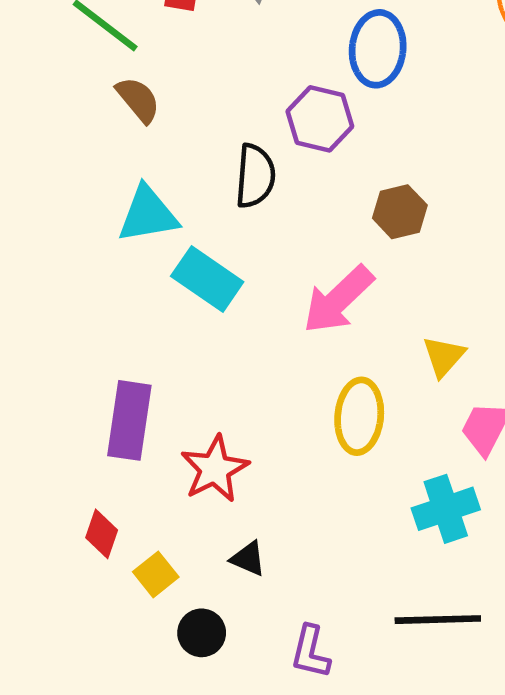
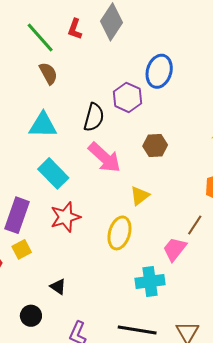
cyan rectangle: (207, 279) -> (53, 173), moved
pink arrow: (338, 300) -> (104, 158), moved, turned -105
yellow triangle: (444, 356) -> (140, 196), moved
red star: (215, 469) -> (65, 217), moved
yellow square: (156, 574) -> (22, 249), moved

